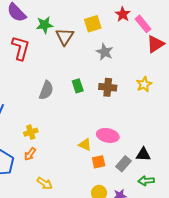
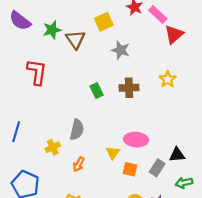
red L-shape: (21, 48) -> (37, 72), moved
gray semicircle: (46, 90) -> (77, 130), moved
yellow triangle: (85, 145) -> (113, 153), turned 48
orange arrow: (30, 154) -> (79, 164), moved
orange square: (99, 162) -> (130, 169), turned 32

